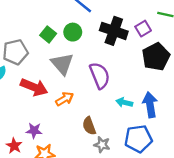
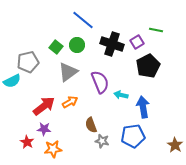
gray triangle: (62, 64) -> (68, 72), turned 35
red arrow: (34, 87) -> (44, 106), moved, turned -60
cyan arrow: (124, 102) -> (121, 95), moved

